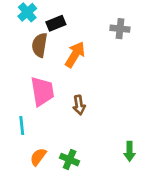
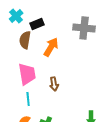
gray cross: (120, 29) -> (84, 28), size x1.5
cyan line: (22, 125) -> (28, 99), moved

